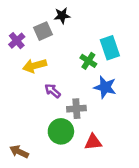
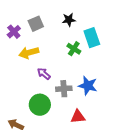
black star: (62, 16) -> (69, 20), moved
blue star: (105, 87) -> (88, 86), moved
green circle: (61, 131) -> (40, 105), moved

